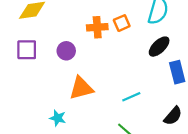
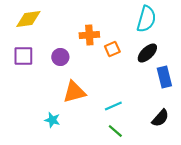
orange square: (122, 23) -> (112, 49), moved
cyan line: (131, 97) -> (113, 106), moved

